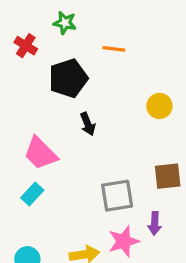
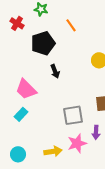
orange line: (114, 49) -> (71, 25), turned 48

